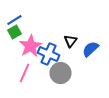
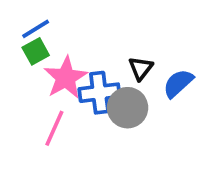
blue cross: (48, 54) -> (99, 93), turned -30
gray circle: (60, 73) -> (128, 108), moved

